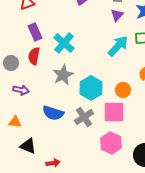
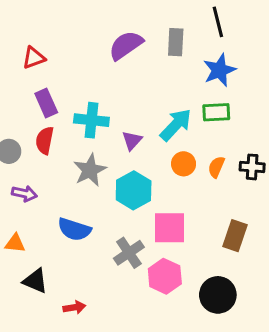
purple triangle: (117, 15) -> (132, 140), moved
cyan cross: (64, 43) -> (91, 120), turned -35
orange circle: (123, 90) -> (184, 164), moved
gray cross: (84, 117) -> (129, 253), moved

